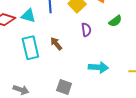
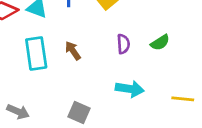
green semicircle: (115, 21) -> (160, 43), moved
purple semicircle: (86, 30) -> (123, 44), moved

